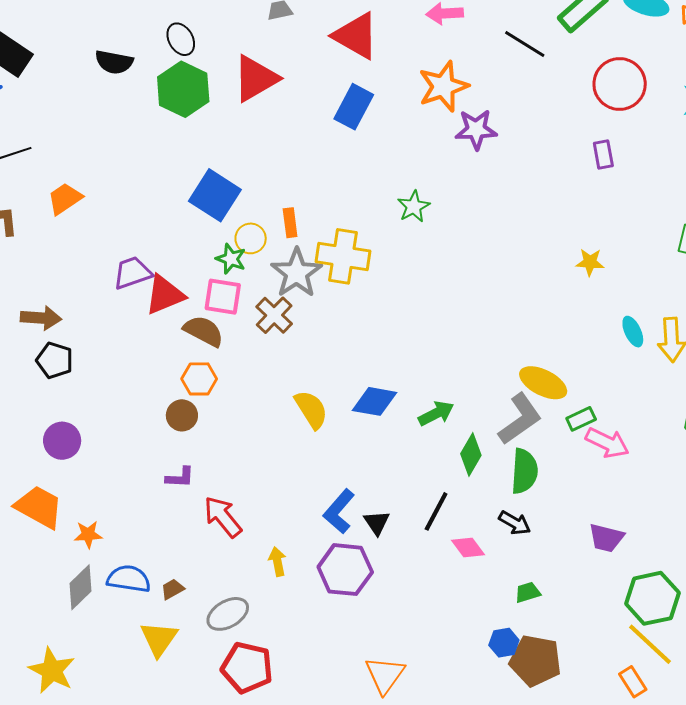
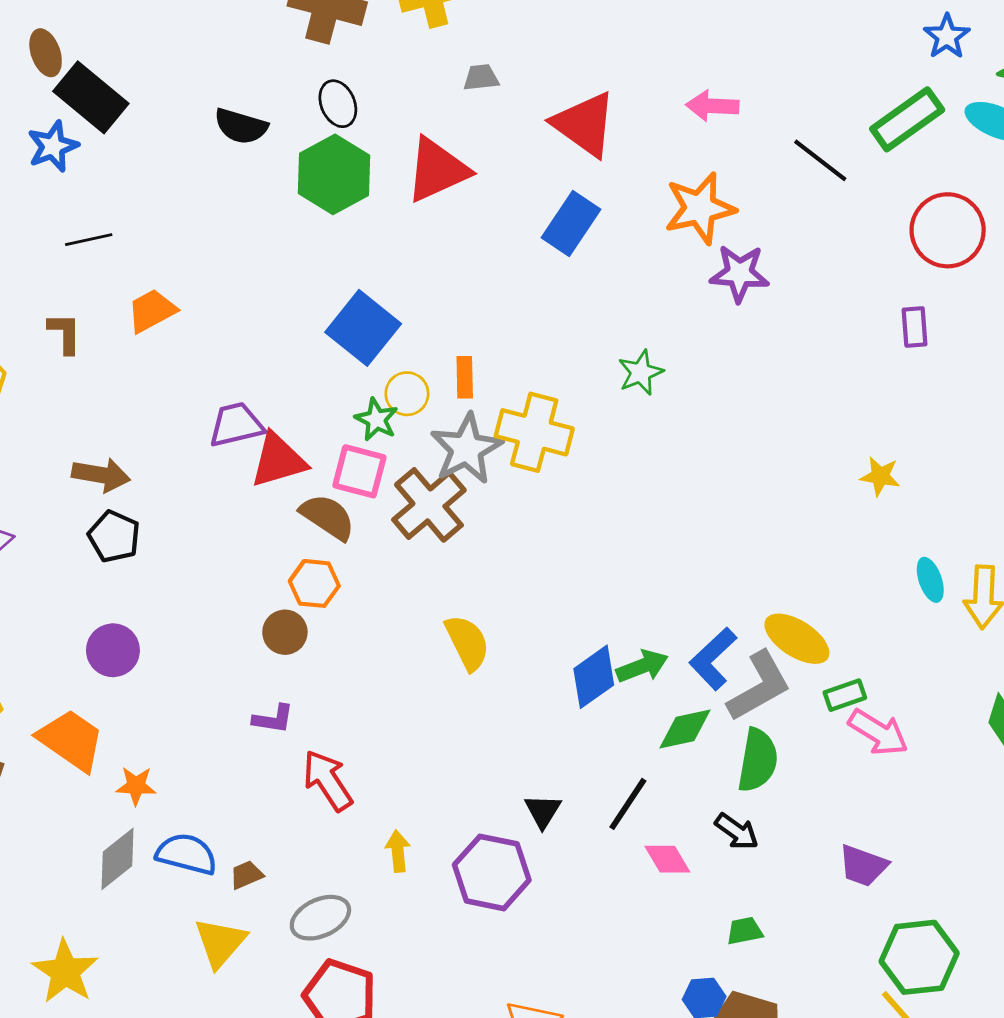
brown cross: (274, 315) -> (429, 505), size x1.4
blue diamond: (374, 401) -> (594, 677), moved, turned -51
green diamond: (471, 455) -> (685, 729), turned 42
blue L-shape: (339, 511) -> (713, 659), moved

